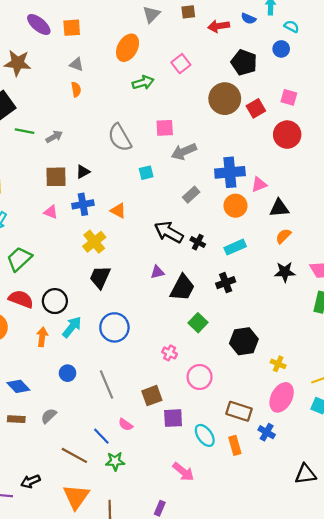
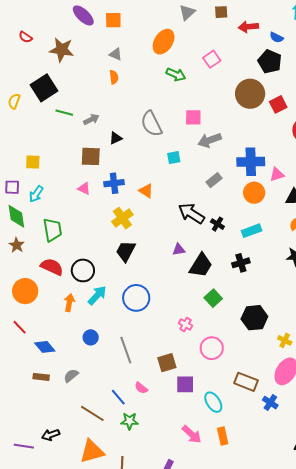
blue semicircle: (249, 19) -> (276, 37), moved
green arrow: (143, 83) -> (176, 75), turned 36
black triangle: (83, 172) -> (116, 138), moved
green trapezoid: (19, 259) -> (52, 230), turned 120
orange rectangle: (235, 445) -> (223, 436), moved
orange triangle: (76, 497) -> (92, 451), turned 36

